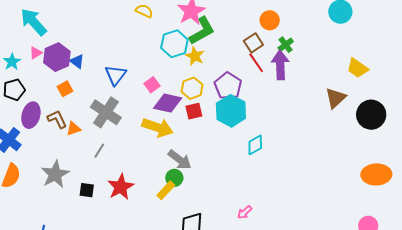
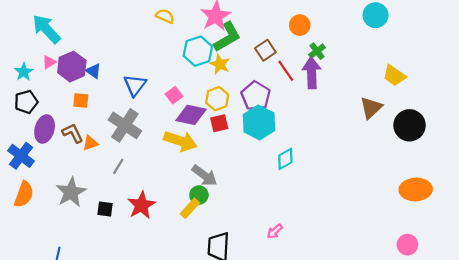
brown square: (253, 43) -> (265, 50), moved
orange square: (65, 89) -> (81, 101), turned 35

